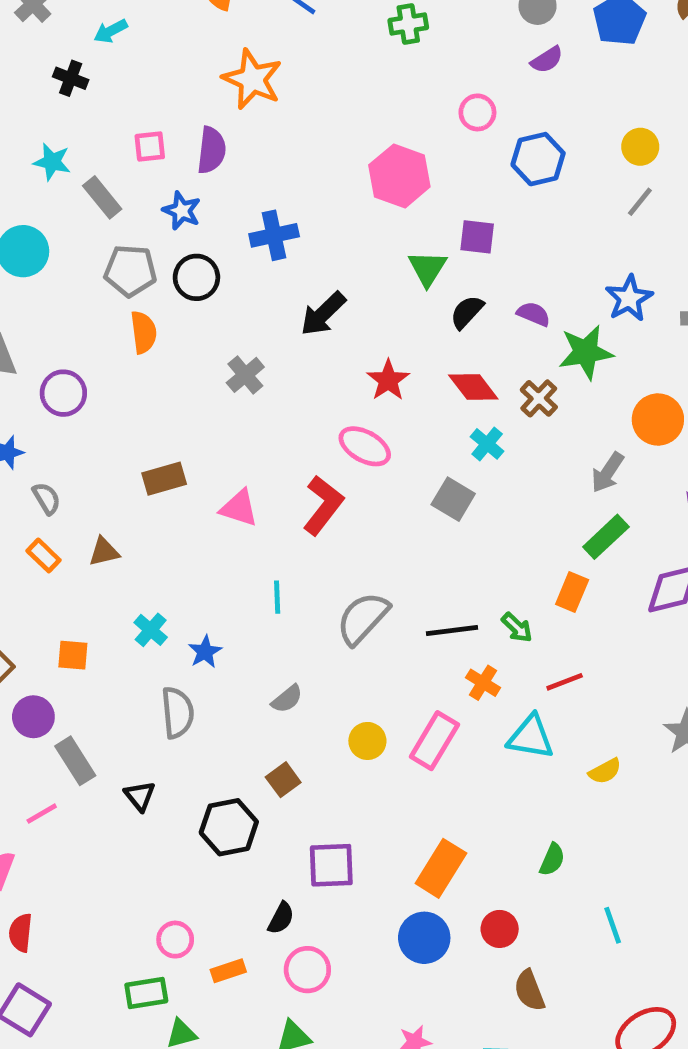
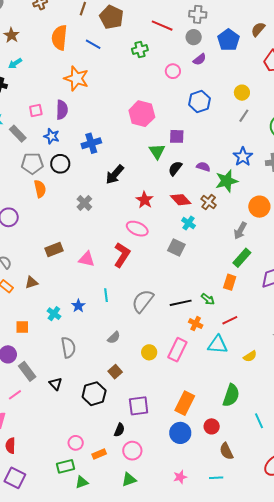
pink circle: (477, 112) -> (173, 71), moved
blue star: (205, 652) -> (78, 306), moved
green semicircle: (552, 860) -> (231, 395), size x1.6

